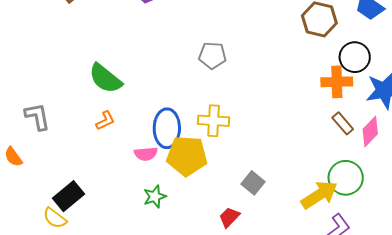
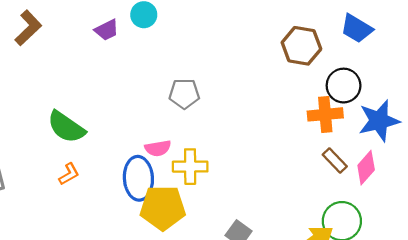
pink semicircle: (146, 154) -> (158, 148), moved

